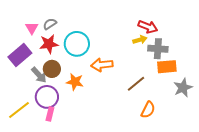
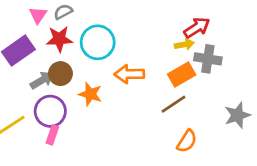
red arrow: (148, 27) -> (197, 28), turned -60
orange rectangle: (167, 67) -> (182, 75), moved, turned -30
gray arrow: (39, 75) -> (42, 80), turned -84

